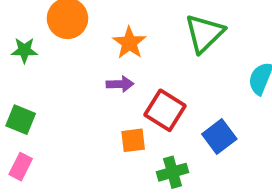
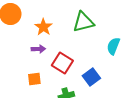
green triangle: (204, 33) -> (83, 22), turned 30
orange square: (133, 140) -> (34, 79), moved

